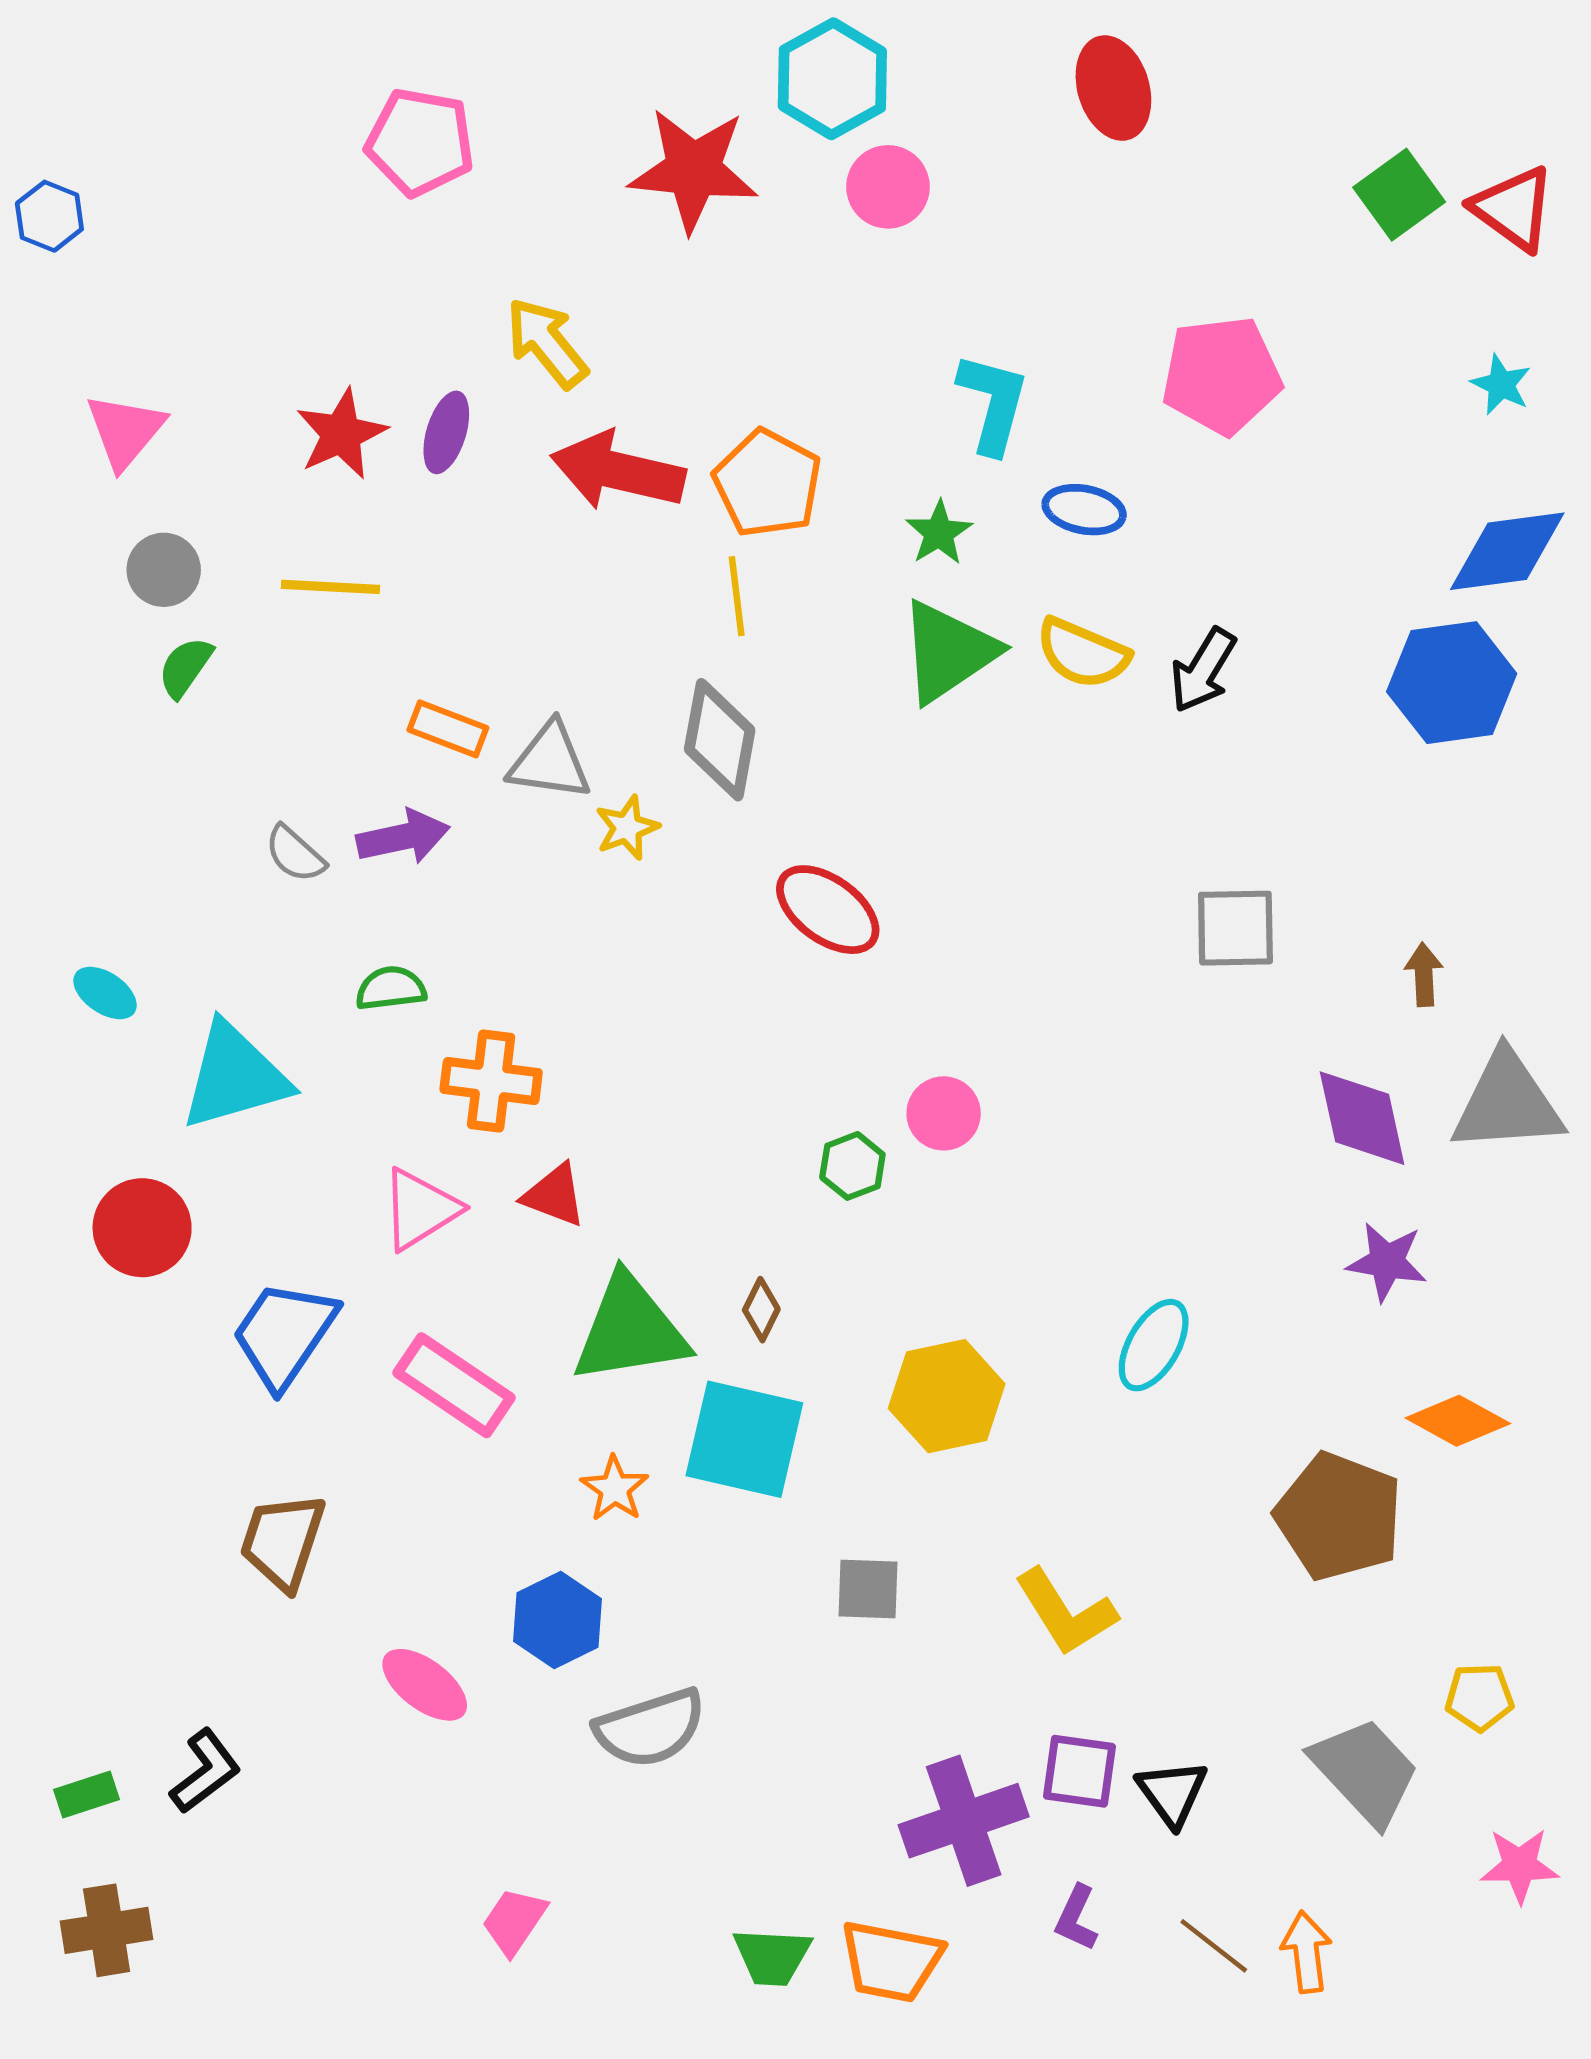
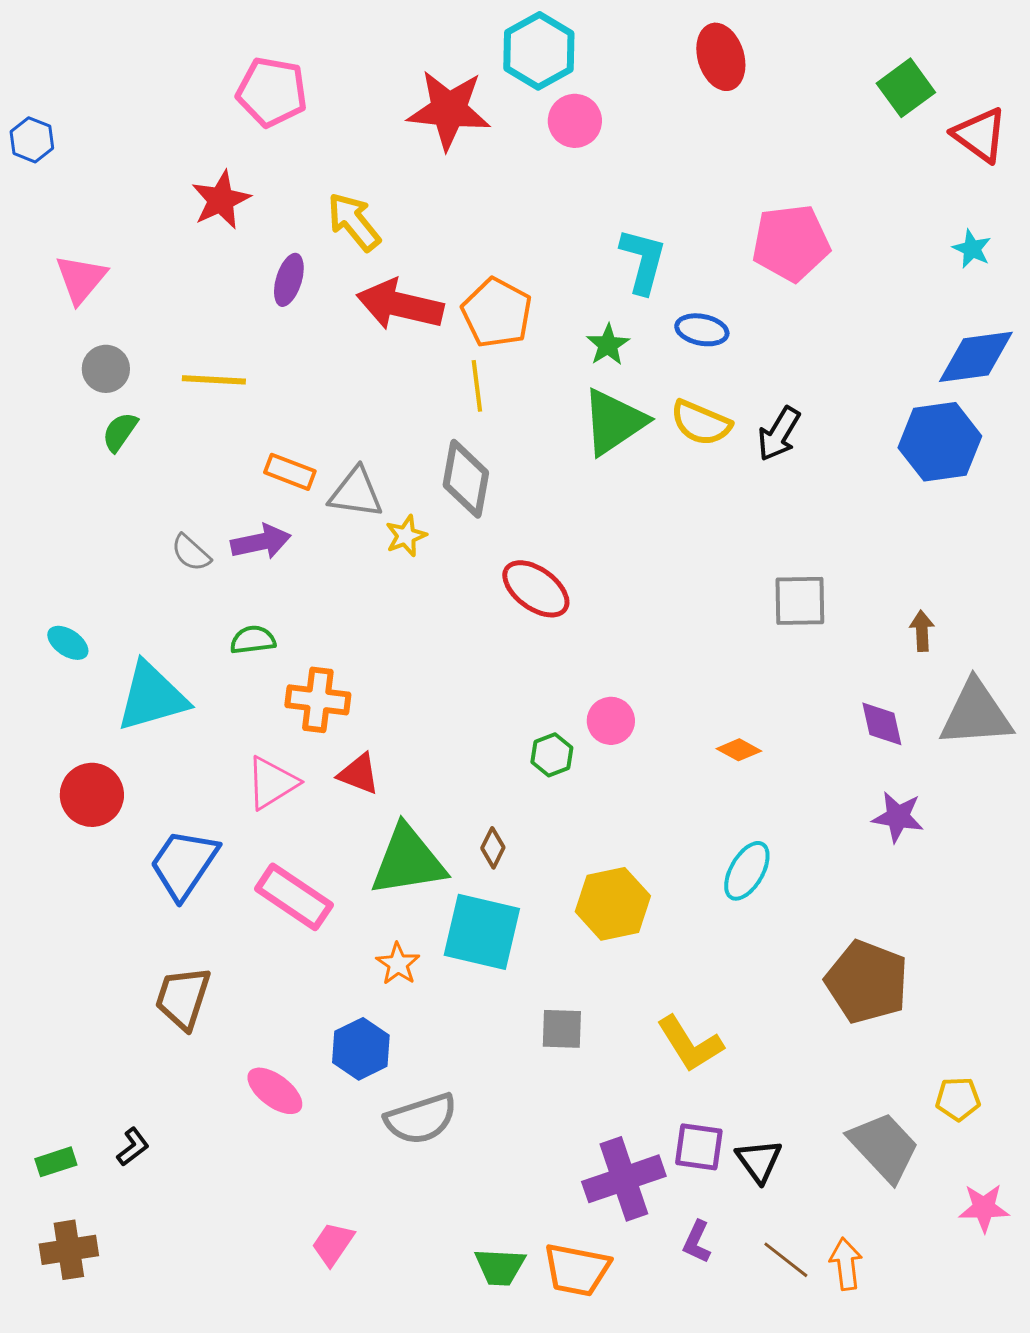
green square: (1399, 195) -> (906, 88), moved
red star: (341, 434) -> (221, 200), moved
purple diamond: (1362, 1118) -> (882, 724), size x0.7
orange diamond: (1458, 1421) -> (739, 750), moved, size x0.7
black L-shape: (205, 1771) -> (133, 1147), size x0.7

